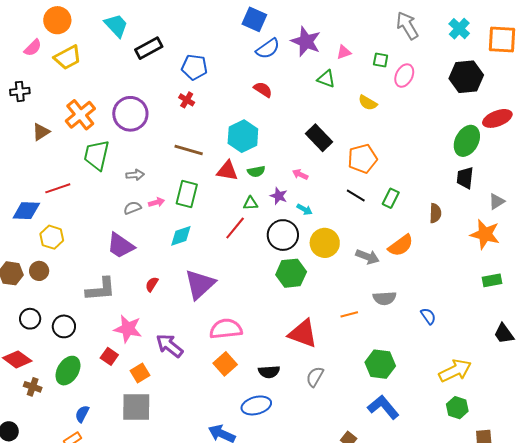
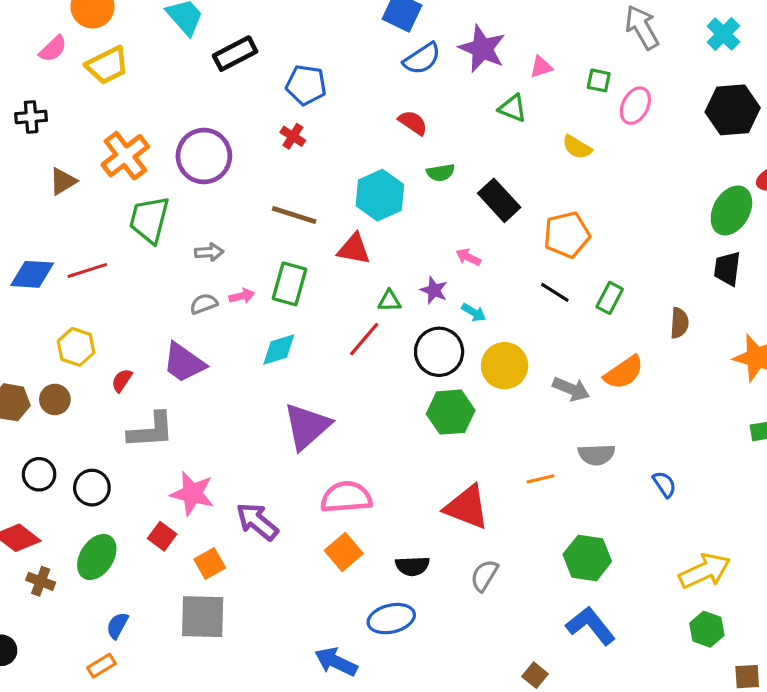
green semicircle: (256, 171) -> (441, 173), moved
blue diamond: (26, 211) -> (32, 274), moved
red semicircle: (152, 284) -> (122, 380), moved

